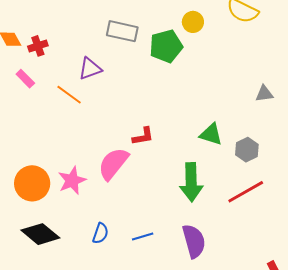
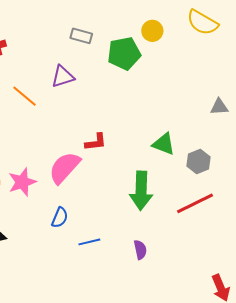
gray rectangle: (122, 31) -> (81, 36), size x0.7
purple triangle: (90, 69) -> (63, 77), moved
blue semicircle: (100, 233) -> (60, 218), moved
purple semicircle: (194, 241) -> (140, 250), size x0.6

